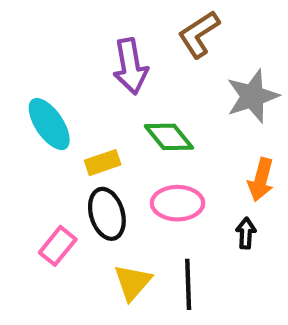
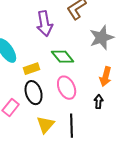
pink ellipse: (177, 203) -> (67, 88), turned 65

